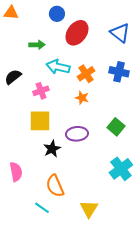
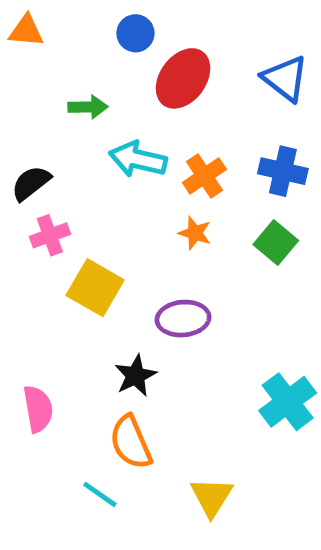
pink cross: (41, 91) -> (50, 235), moved
yellow square: (40, 121) -> (95, 288), turned 30
green square: (116, 127) -> (276, 242), moved
black star: (52, 149) -> (135, 376), moved

